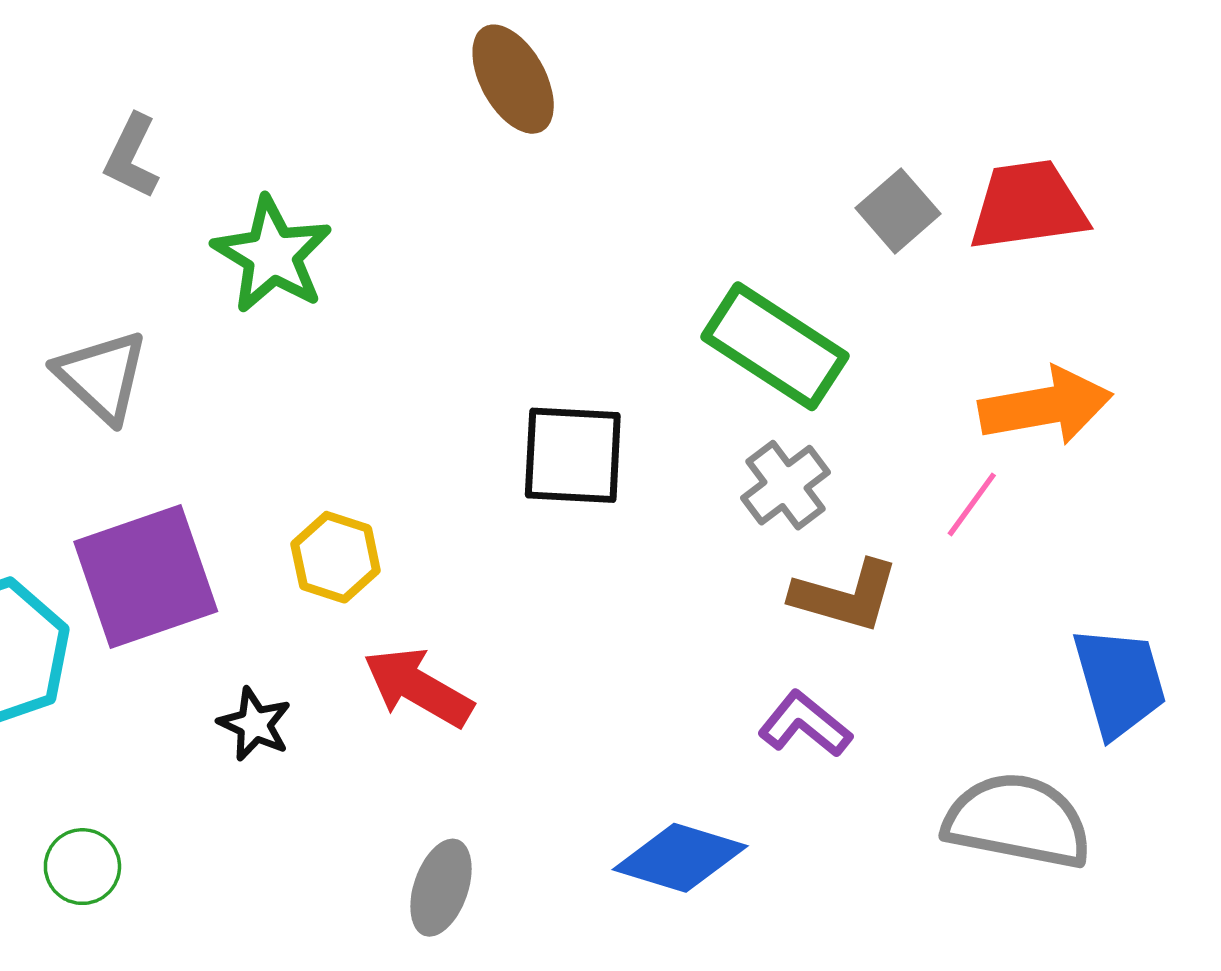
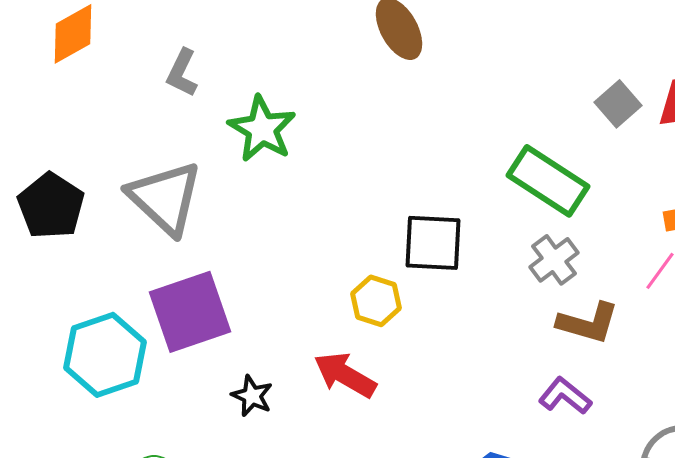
gray triangle: (102, 376) -> (165, 198), size x1.4
yellow hexagon: (336, 557) -> (376, 301), moved

